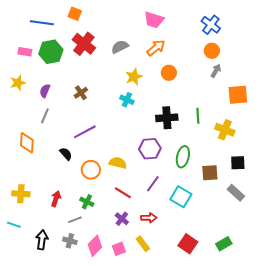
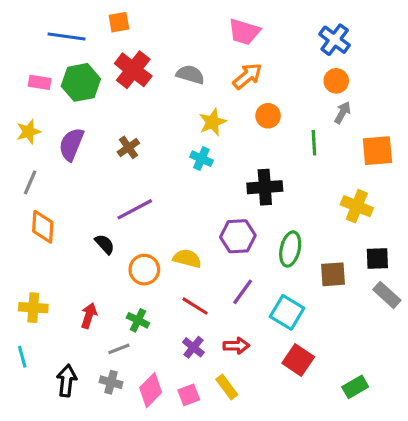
orange square: (75, 14) -> (119, 22), turned -32
gray semicircle: (120, 47) -> (190, 75), turned 42
purple semicircle: (45, 91) -> (71, 144), size x1.5
gray line: (45, 116) -> (30, 182), moved
green line: (198, 116) -> (314, 143), moved
gray rectangle: (236, 193) -> (387, 295), moved
cyan line: (14, 225) -> (22, 357), turned 56
red square: (188, 244) -> (298, 360), moved

